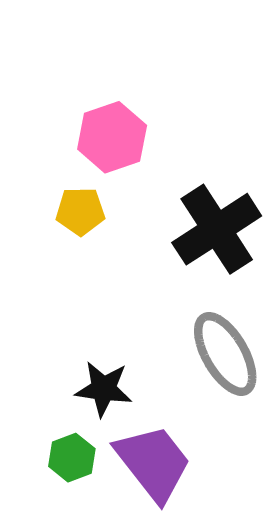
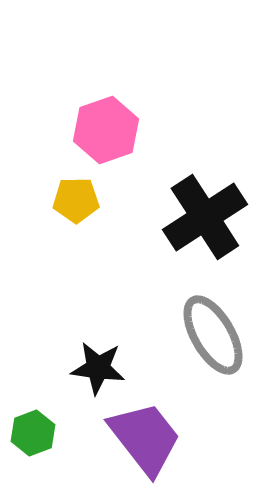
green hexagon: (72, 458) -> (33, 433), moved

